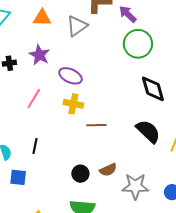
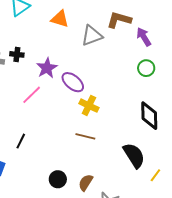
green circle: (138, 44) -> (146, 68), size x0.6
purple star: (39, 55) -> (47, 68), moved
yellow cross: (73, 104) -> (89, 106), moved
brown semicircle: (108, 170) -> (86, 183), turned 132

